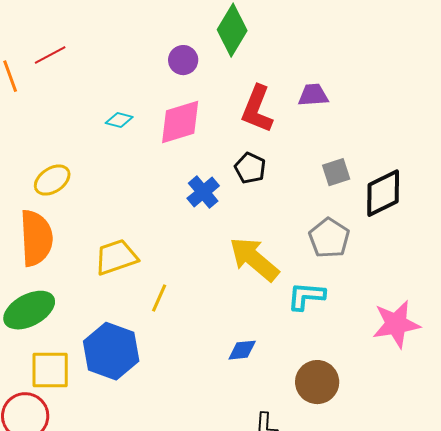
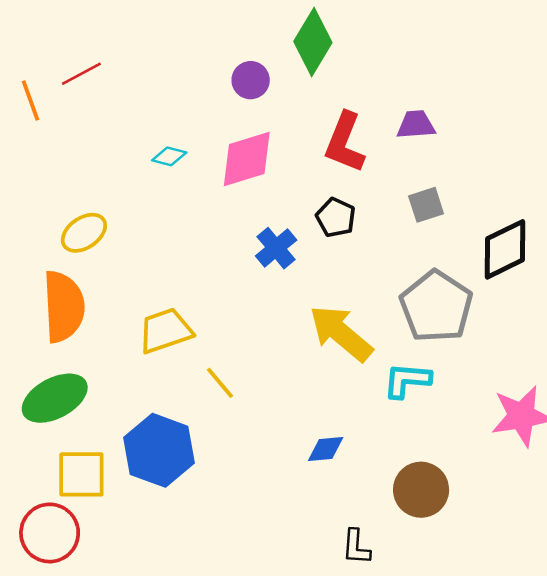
gray square: (336, 172) -> (426, 205), moved
gray pentagon: (329, 238) -> (436, 307), size x1.4
yellow line: (159, 298) -> (220, 383), turned -64

